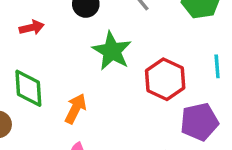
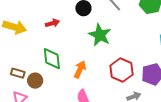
red hexagon: (165, 79) -> (122, 70), moved

